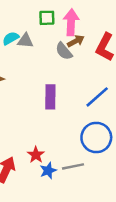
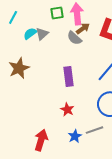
gray triangle: (25, 41) -> (42, 34), turned -40
red star: (36, 155) -> (67, 110), moved

